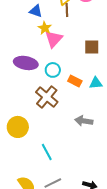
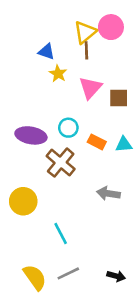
pink triangle: (54, 39) -> (90, 88), moved
purple ellipse: (26, 63) -> (31, 135), moved

